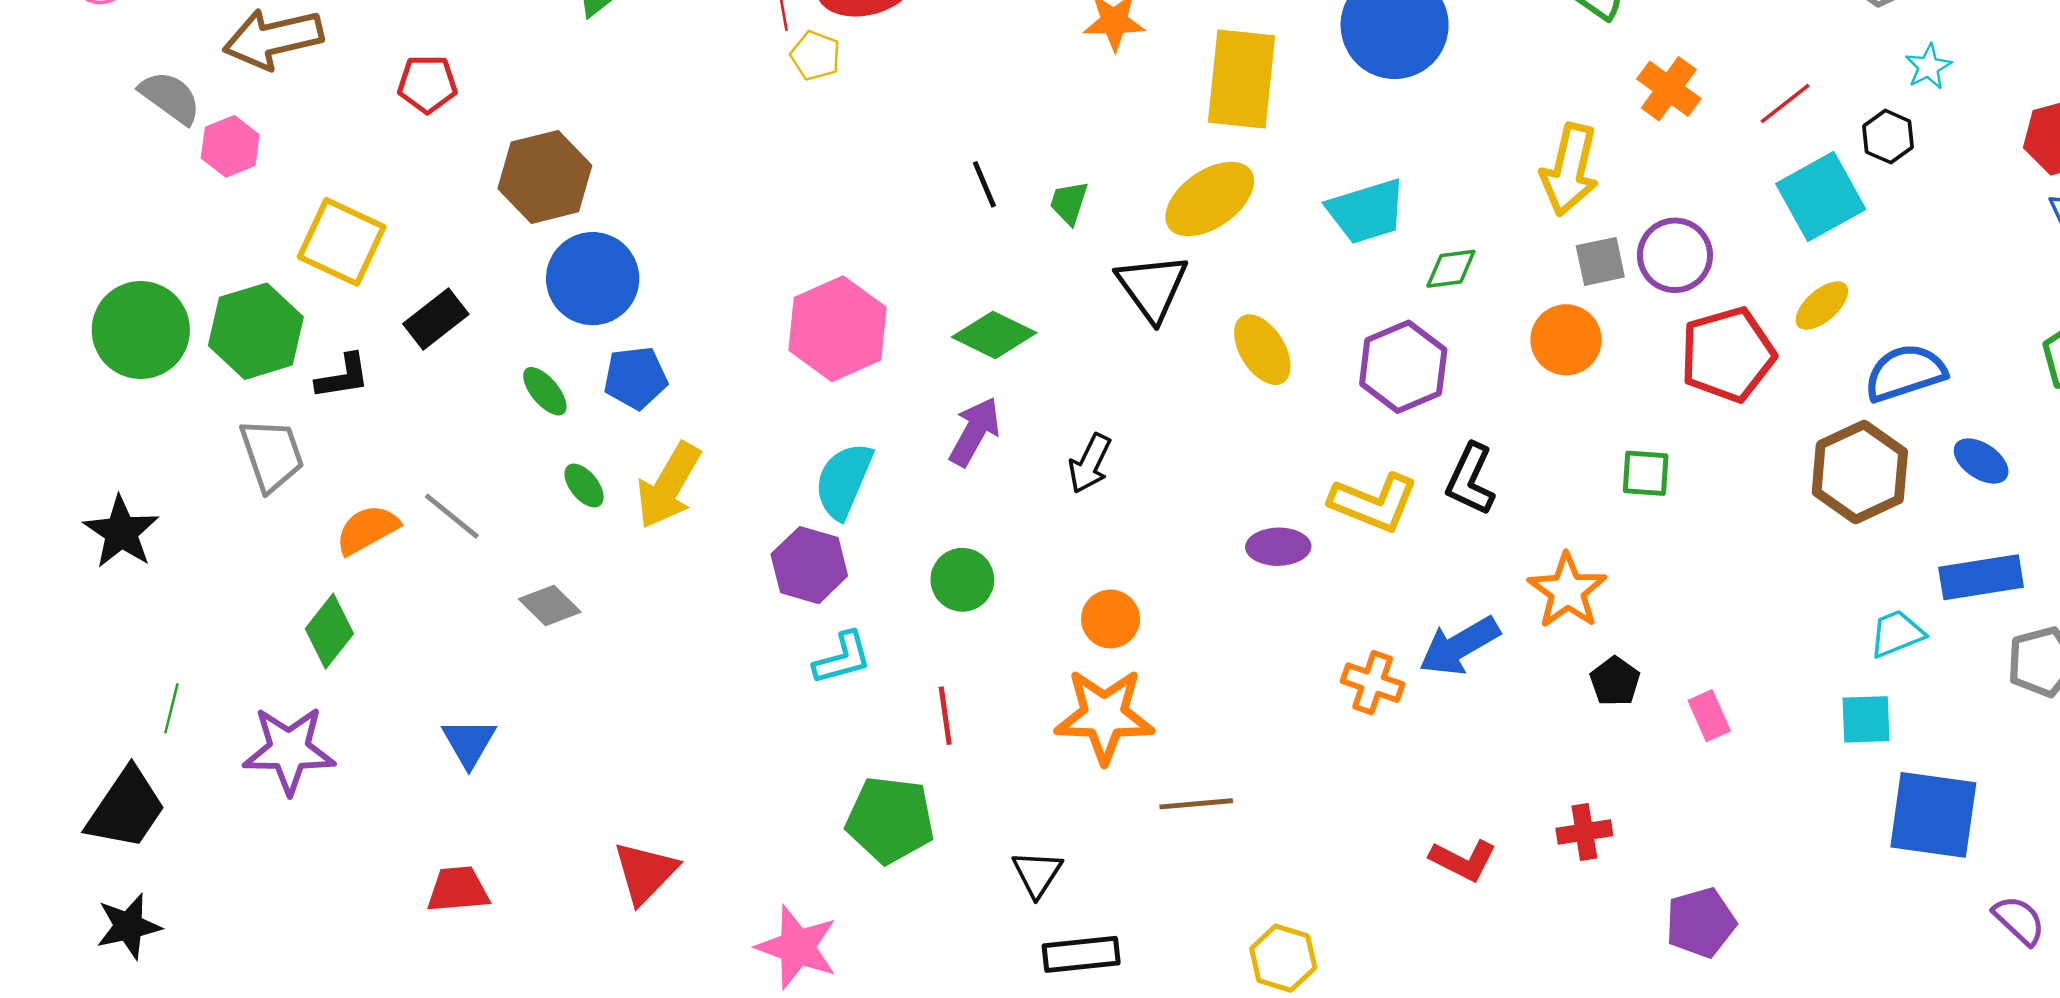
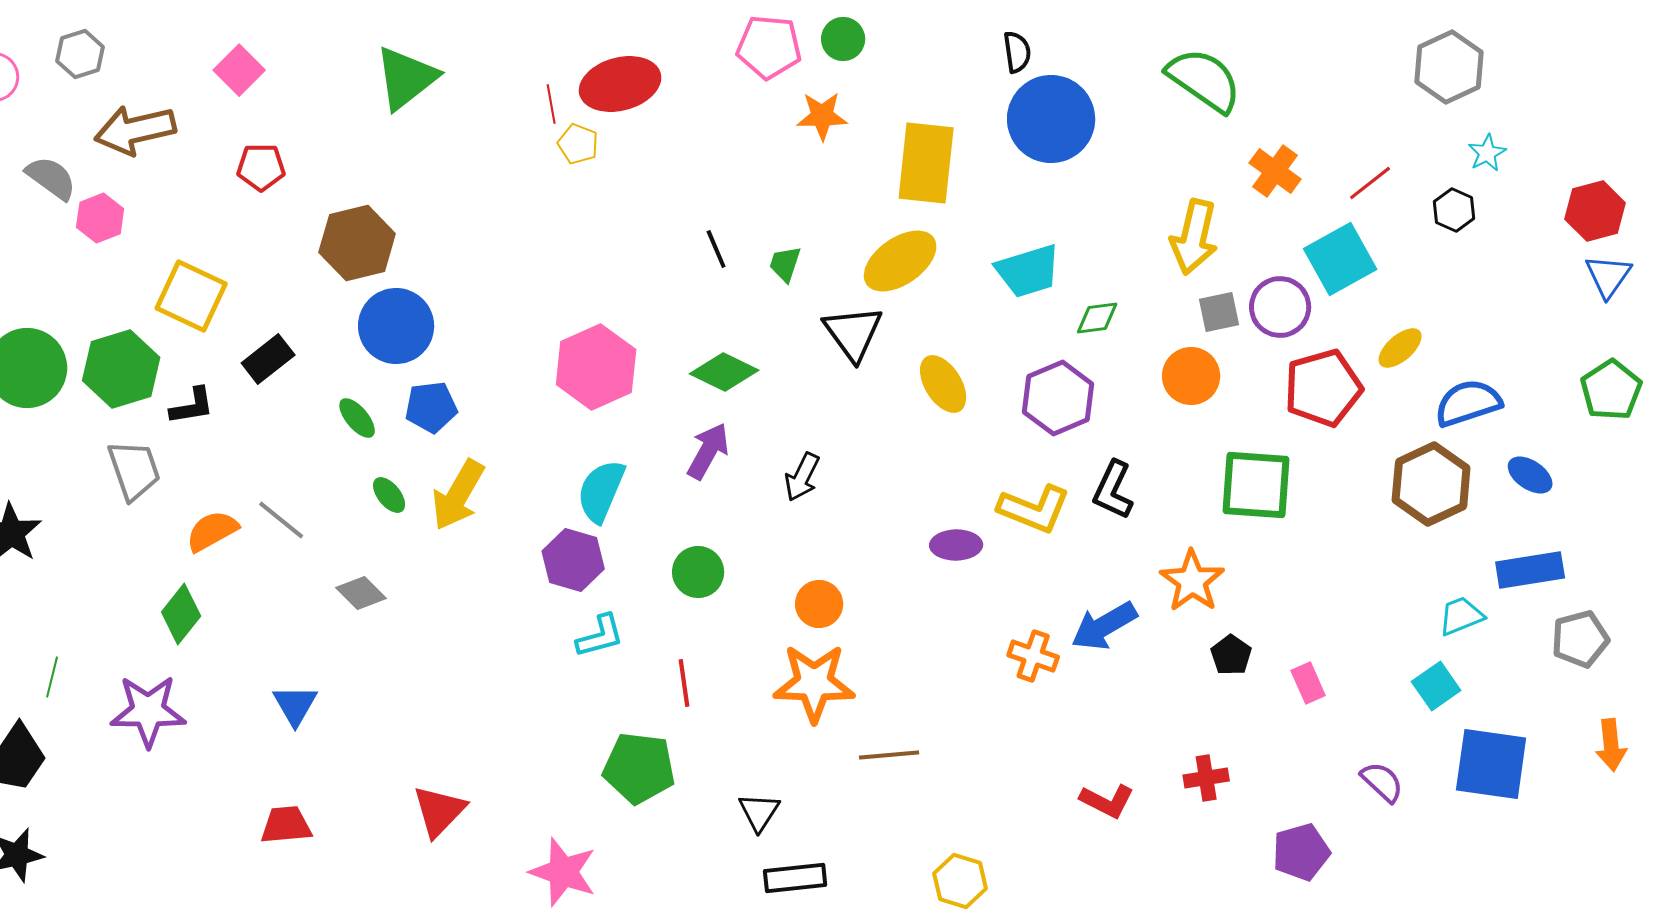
cyan square: (1821, 197) -> (1340, 259), moved
green square: (1646, 473) -> (1256, 485), size x1.8
cyan square: (1866, 719) -> (1436, 686), turned -33
purple semicircle: (2019, 920) -> (1382, 782), moved

